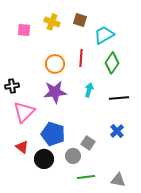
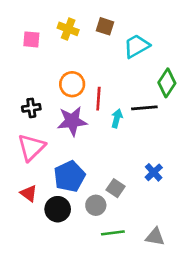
red line: (81, 58) -> (98, 99), moved
green diamond: (112, 63) -> (167, 83), moved
black cross: (12, 86) -> (31, 108), moved
black line: (119, 98) -> (144, 108), moved
blue pentagon: (53, 134) -> (69, 176), turned 30

